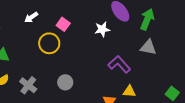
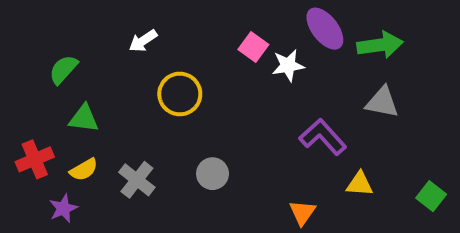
green arrow: (147, 19) -> (380, 45), turned 60
pink square: (63, 24) -> (253, 47), moved
yellow triangle: (129, 91) -> (360, 184), moved

